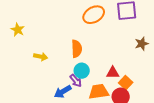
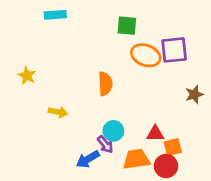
orange ellipse: (94, 15) -> (146, 55), moved, turned 50
orange semicircle: (77, 49) -> (105, 84), moved
orange square: (126, 83) -> (173, 147), turned 32

